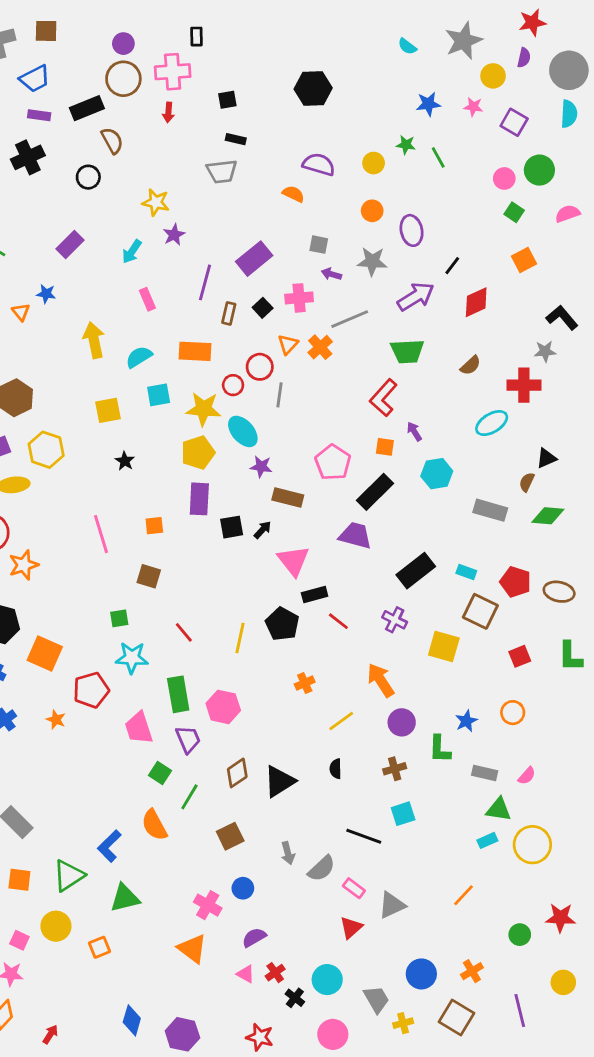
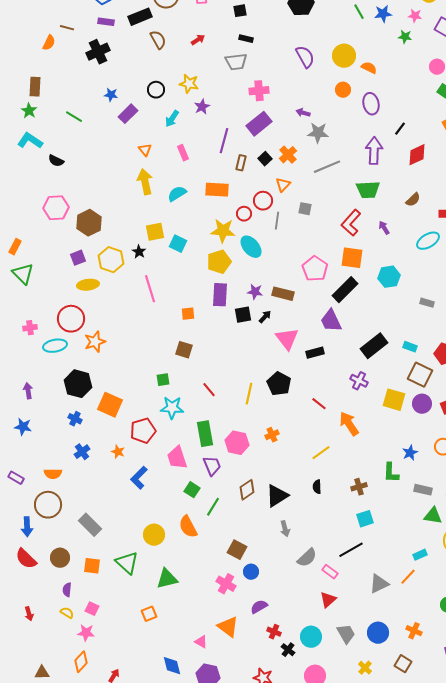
red arrow: (168, 112) -> (198, 40), moved, turned -128
green star: (406, 145) -> (405, 37), moved
green line: (438, 157) -> (359, 12), moved
yellow circle: (374, 163) -> (344, 56), size x1.5
purple semicircle: (319, 164) -> (305, 57), turned 45
black circle: (88, 177) -> (156, 90), moved
orange semicircle: (293, 194) -> (369, 68), moved
gray square: (319, 245) -> (305, 209), moved
gray star: (372, 261) -> (318, 133), moved
purple arrow: (331, 274) -> (303, 113), moved
blue star: (46, 294) -> (111, 95), moved
purple arrow: (416, 297) -> (374, 151), turned -56
pink cross: (299, 298) -> (259, 91), moved
orange triangle: (21, 312) -> (145, 150), moved
orange cross: (320, 347) -> (288, 155), moved
cyan square: (159, 395) -> (178, 244), moved, turned 36
purple arrow: (414, 431) -> (384, 228), moved
orange square: (385, 447) -> (352, 258), size x1.6
black star: (125, 461) -> (139, 252), moved
purple star: (261, 467) -> (255, 292), moved
gray rectangle: (490, 510) -> (427, 303), size x0.6
pink line: (101, 534) -> (150, 289), moved
purple trapezoid: (355, 535) -> (331, 321), turned -130
black rectangle: (315, 594) -> (315, 353), moved
red line: (338, 621) -> (319, 404), moved
orange cross: (305, 683) -> (272, 435), moved
purple circle: (402, 722) -> (422, 404), moved
brown square: (230, 836) -> (237, 550), moved, turned -36
black line: (364, 836) -> (351, 550), moved, turned -50
cyan rectangle: (487, 840) -> (420, 555), moved
blue L-shape: (109, 846) -> (139, 478), moved
gray arrow: (288, 853) -> (285, 529), moved
green triangle: (69, 876) -> (127, 563), turned -45
gray triangle: (392, 905) -> (379, 584), moved
yellow circle: (56, 926) -> (154, 535), moved
orange triangle: (192, 949) -> (228, 627), moved
orange cross: (472, 971) -> (414, 631), turned -35
red cross: (275, 973) -> (274, 632), turned -32
pink triangle: (246, 974) -> (201, 642), moved
gray trapezoid: (376, 999) -> (346, 634), moved
brown square: (456, 1018) -> (403, 664), size x0.7
blue diamond: (132, 1020) -> (172, 666), turned -30
yellow cross: (403, 1023) -> (365, 668), turned -32

